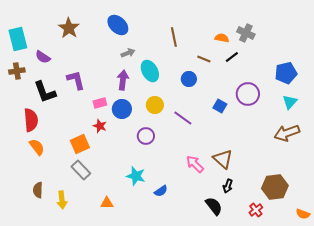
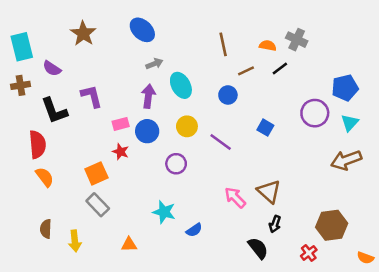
brown line: (174, 37) -> (223, 44), moved
brown line: (204, 59) -> (246, 71), turned -48
purple circle: (248, 94) -> (315, 113), moved

